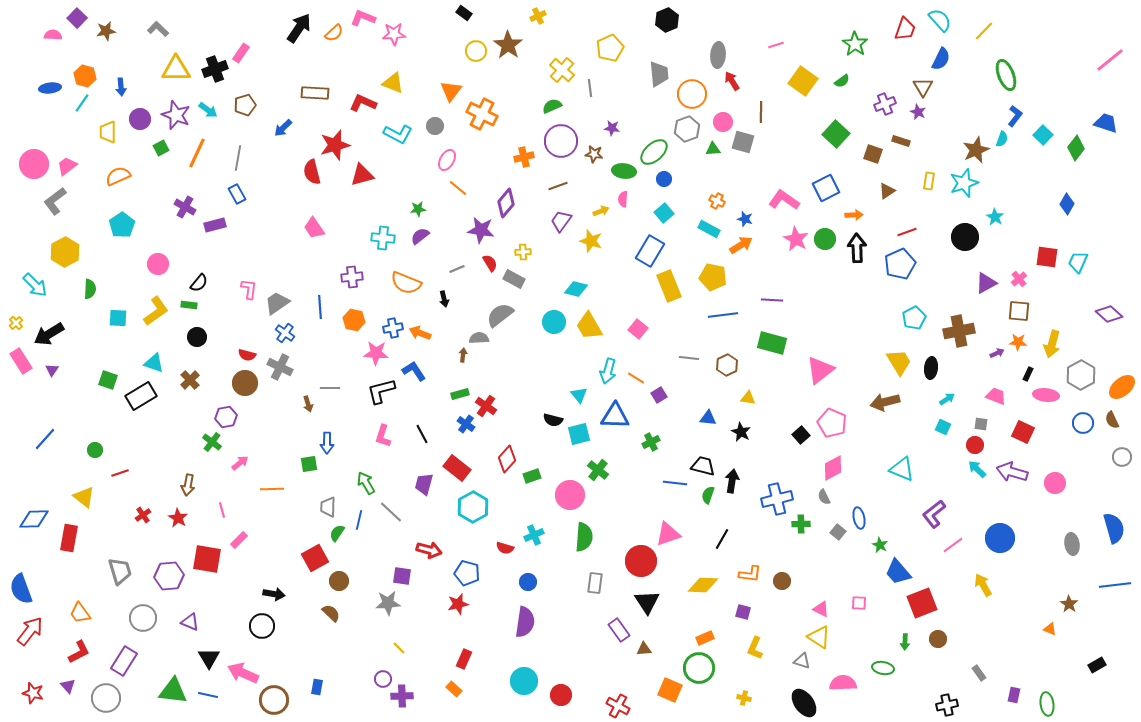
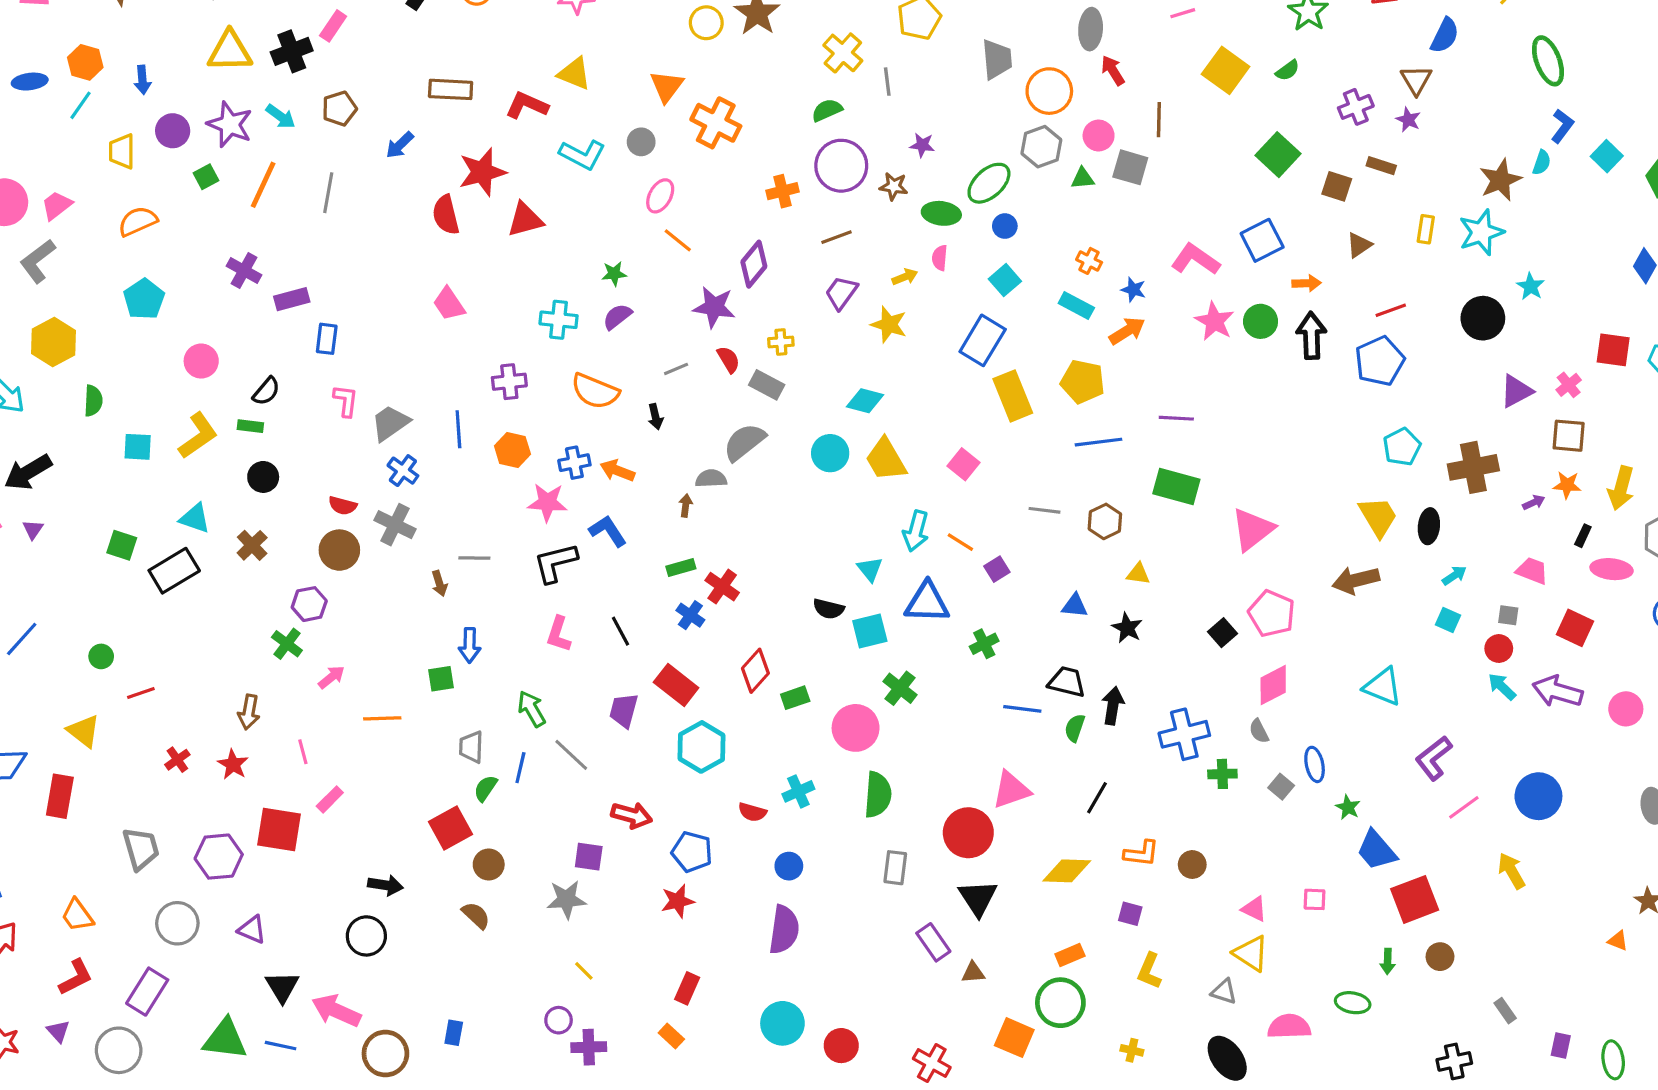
blue rectangle: (237, 194) -> (327, 339), moved, turned 36

